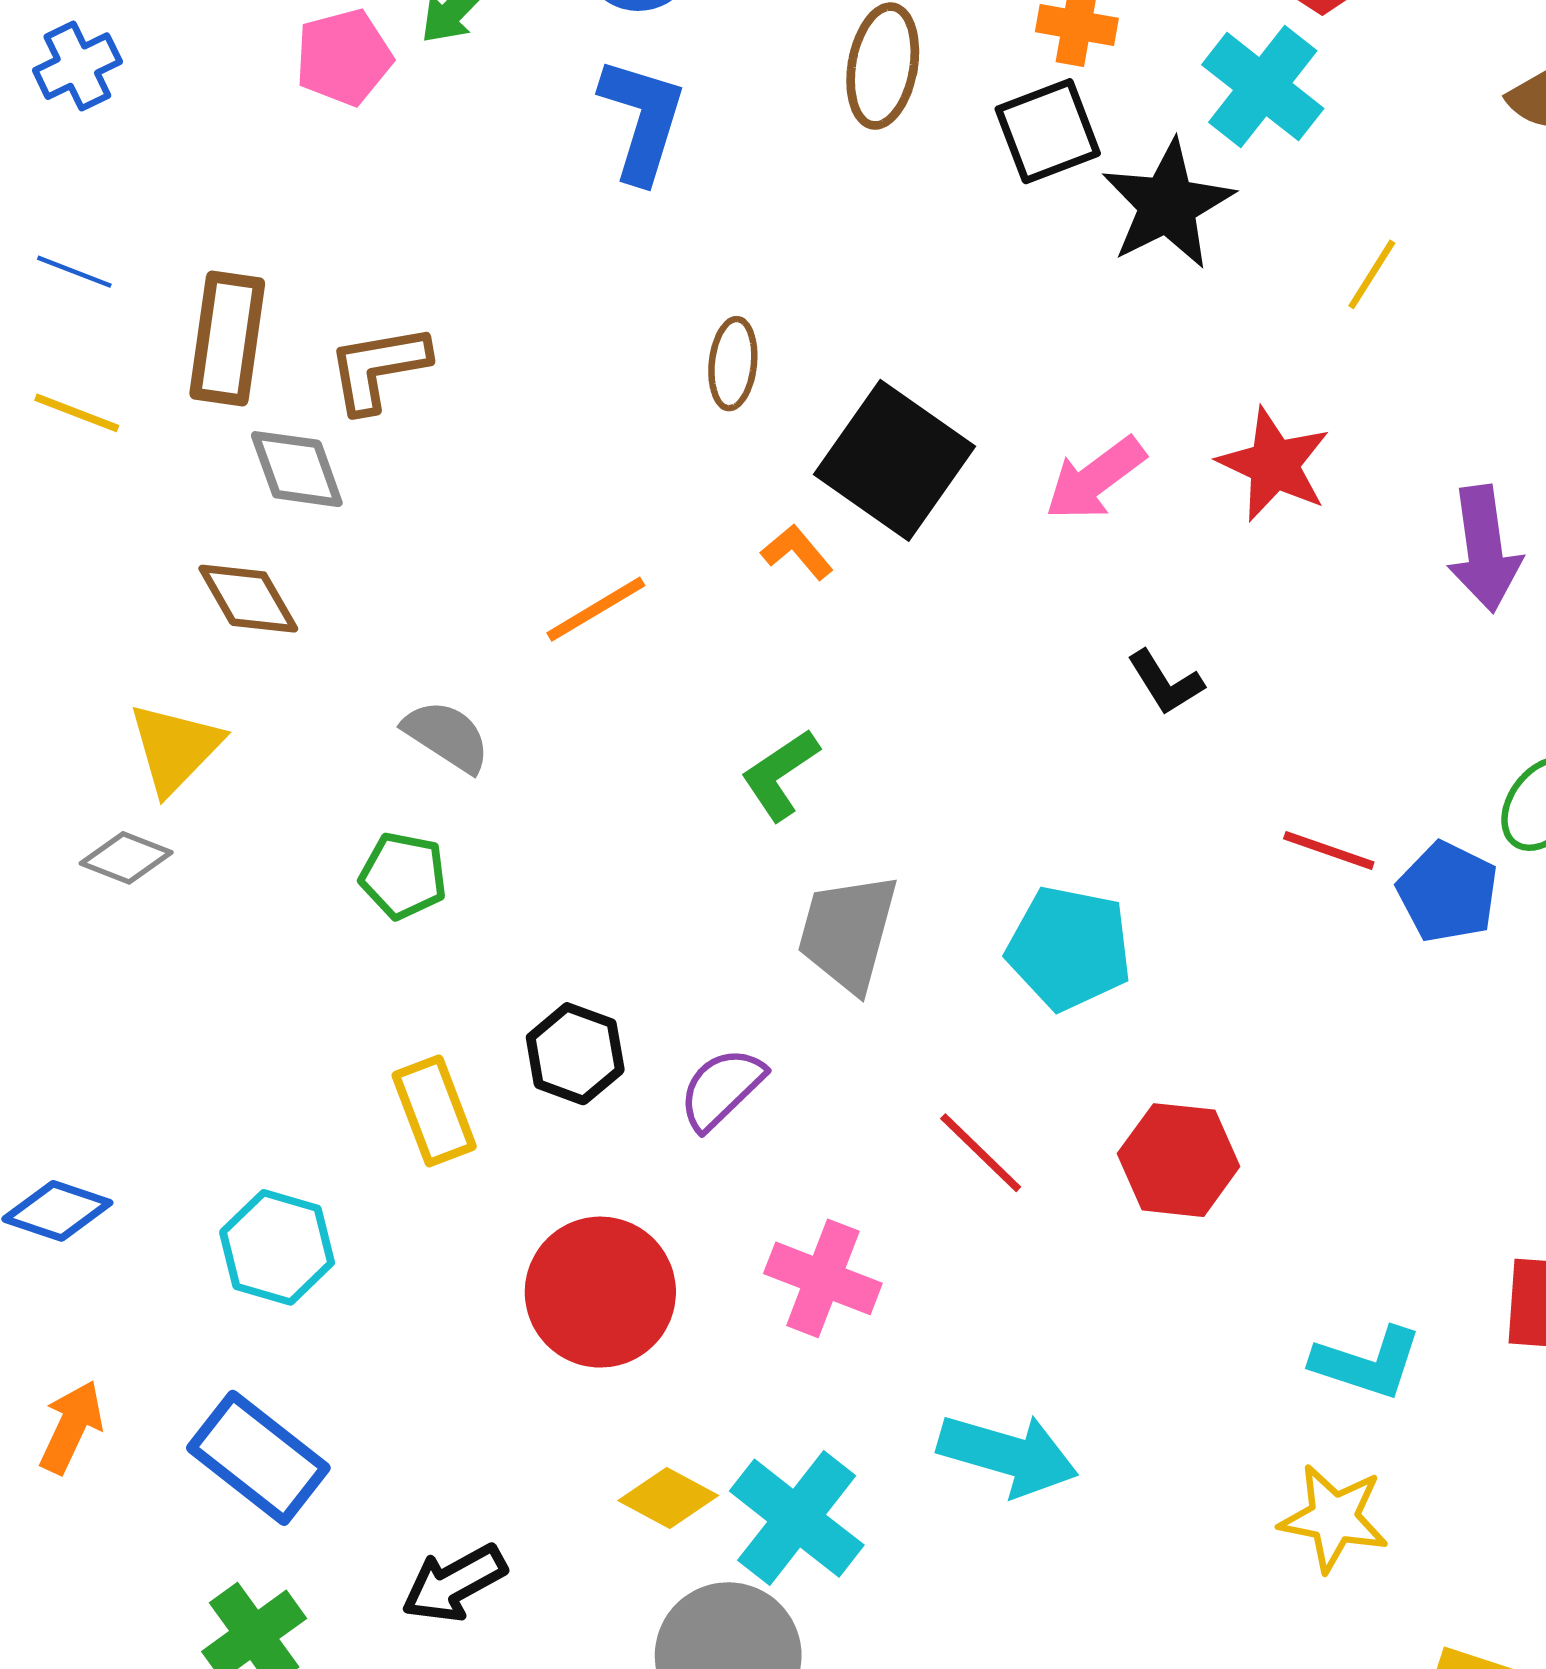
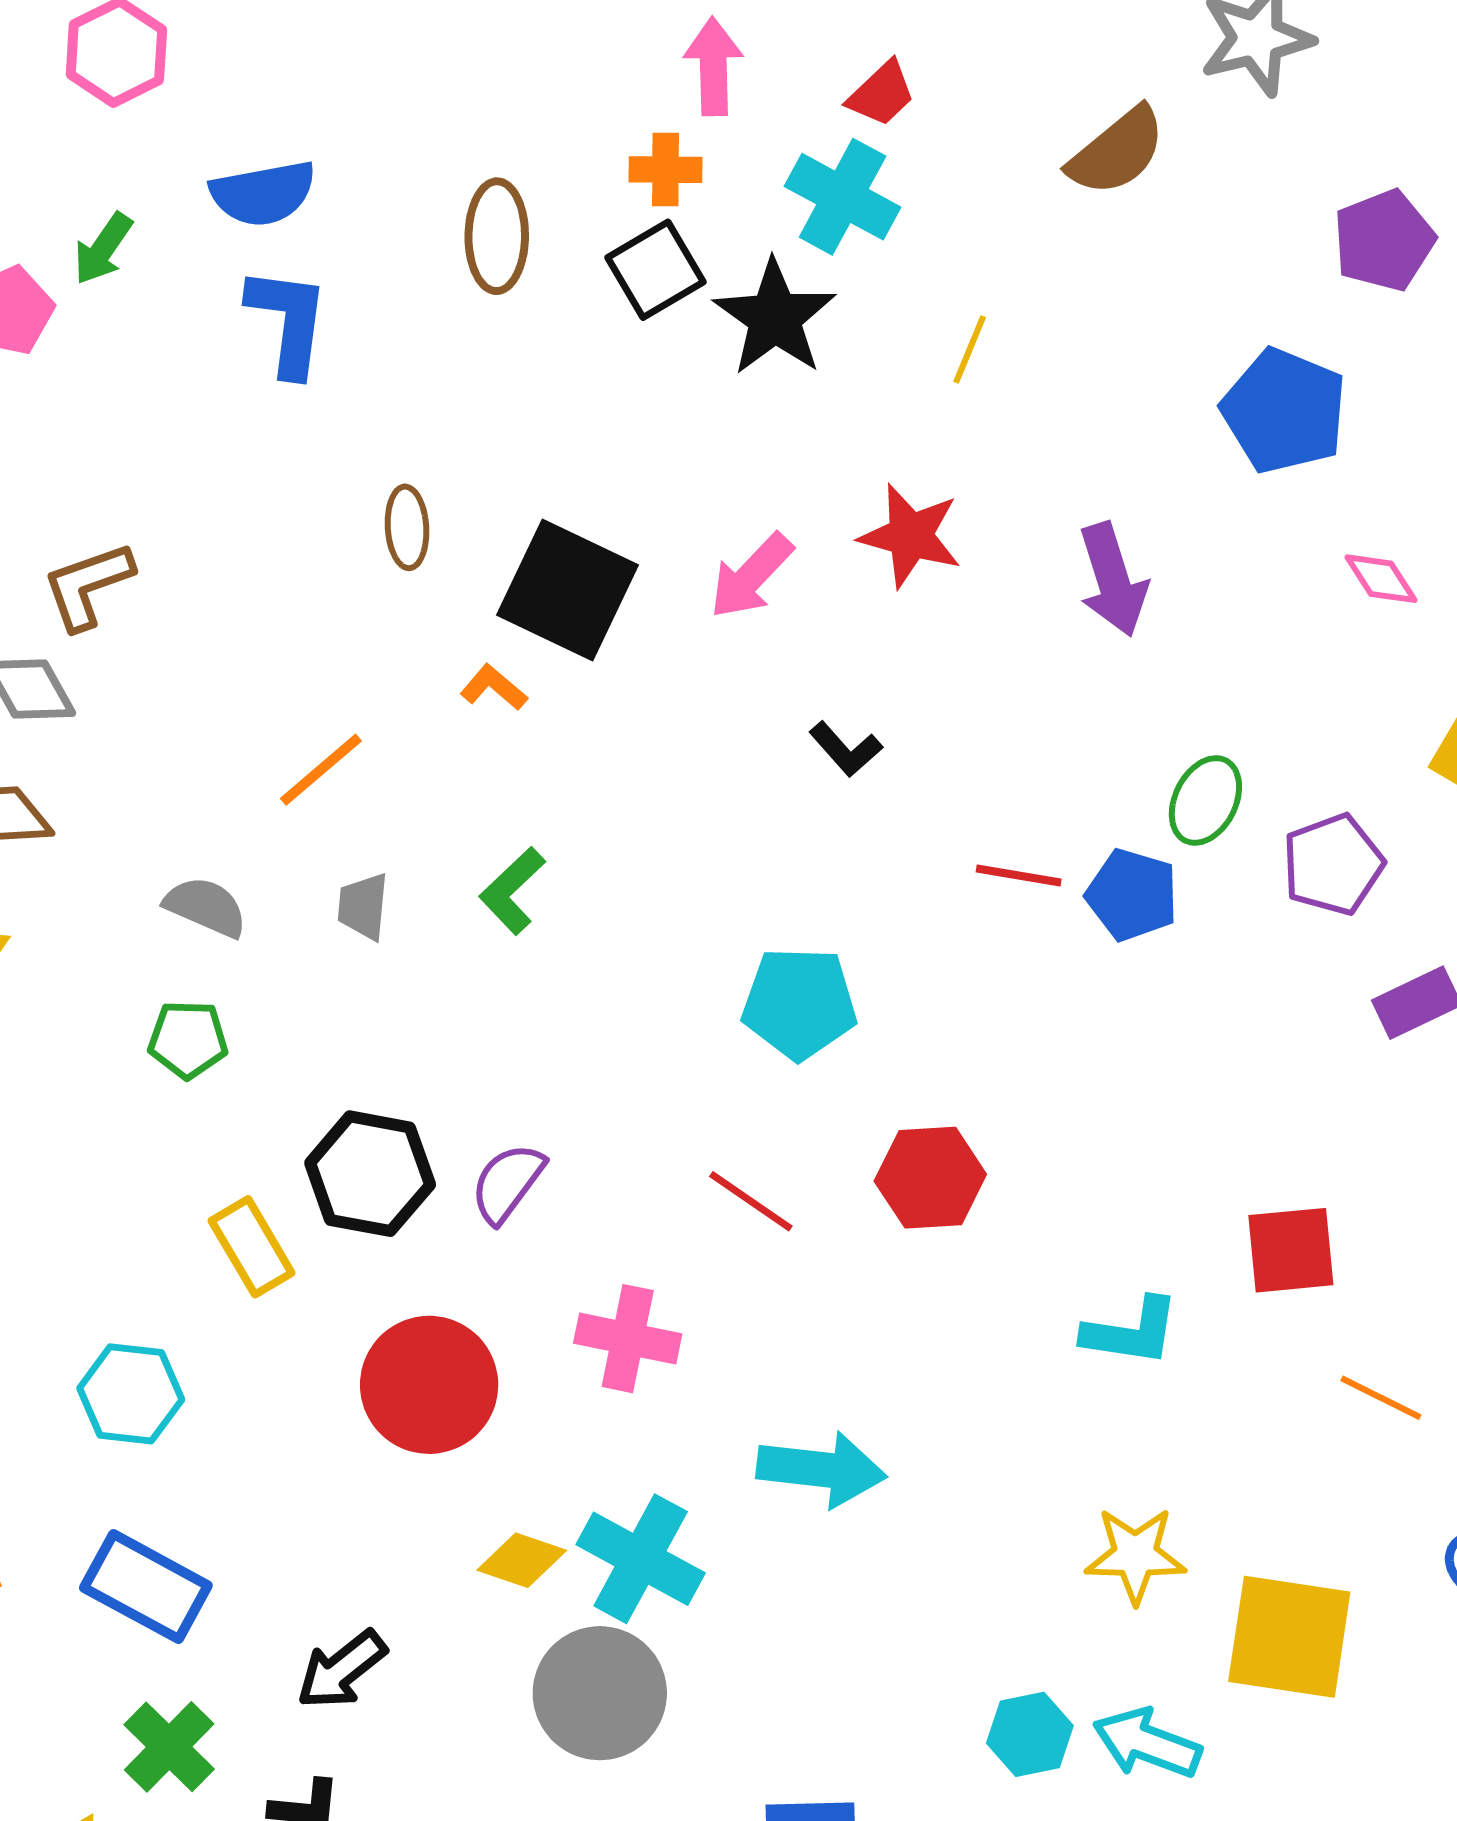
gray trapezoid: (848, 932) -> (363, 906), moved, size x0.6
black hexagon: (575, 1054) -> (370, 1174), size x1.4
yellow star: (1334, 1518) -> (1135, 1555), moved

